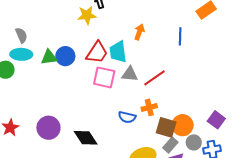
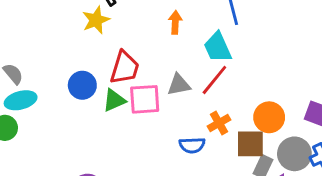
cyan trapezoid: (118, 52) -> (218, 47), moved
green triangle: (49, 57) -> (114, 100), moved
orange circle: (183, 125) -> (269, 117), moved
gray circle: (194, 142) -> (294, 154), size x1.5

